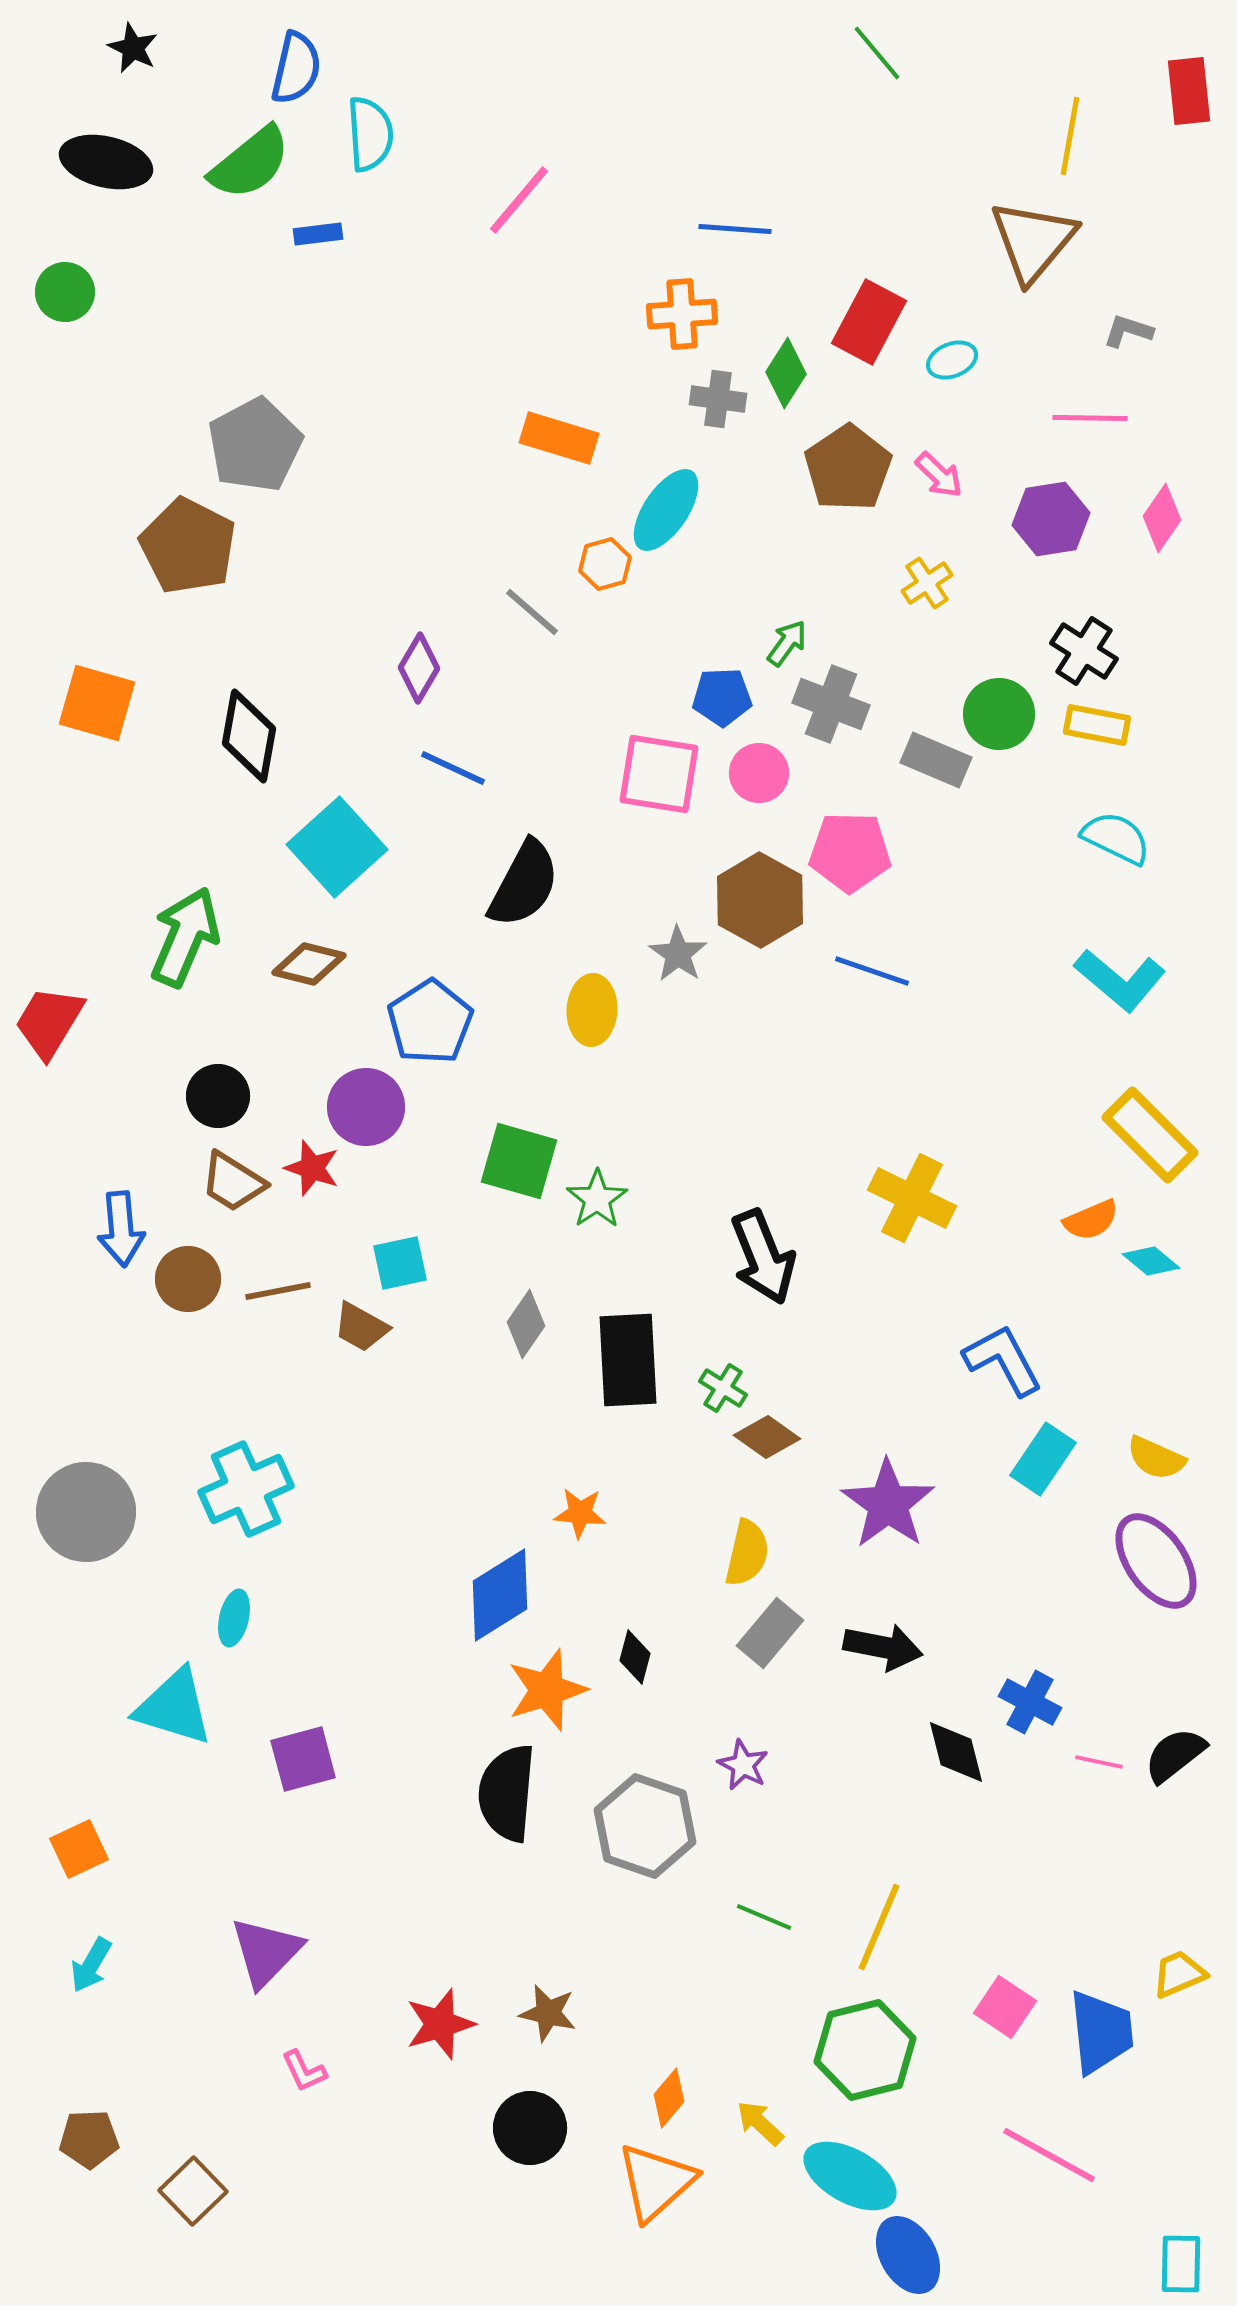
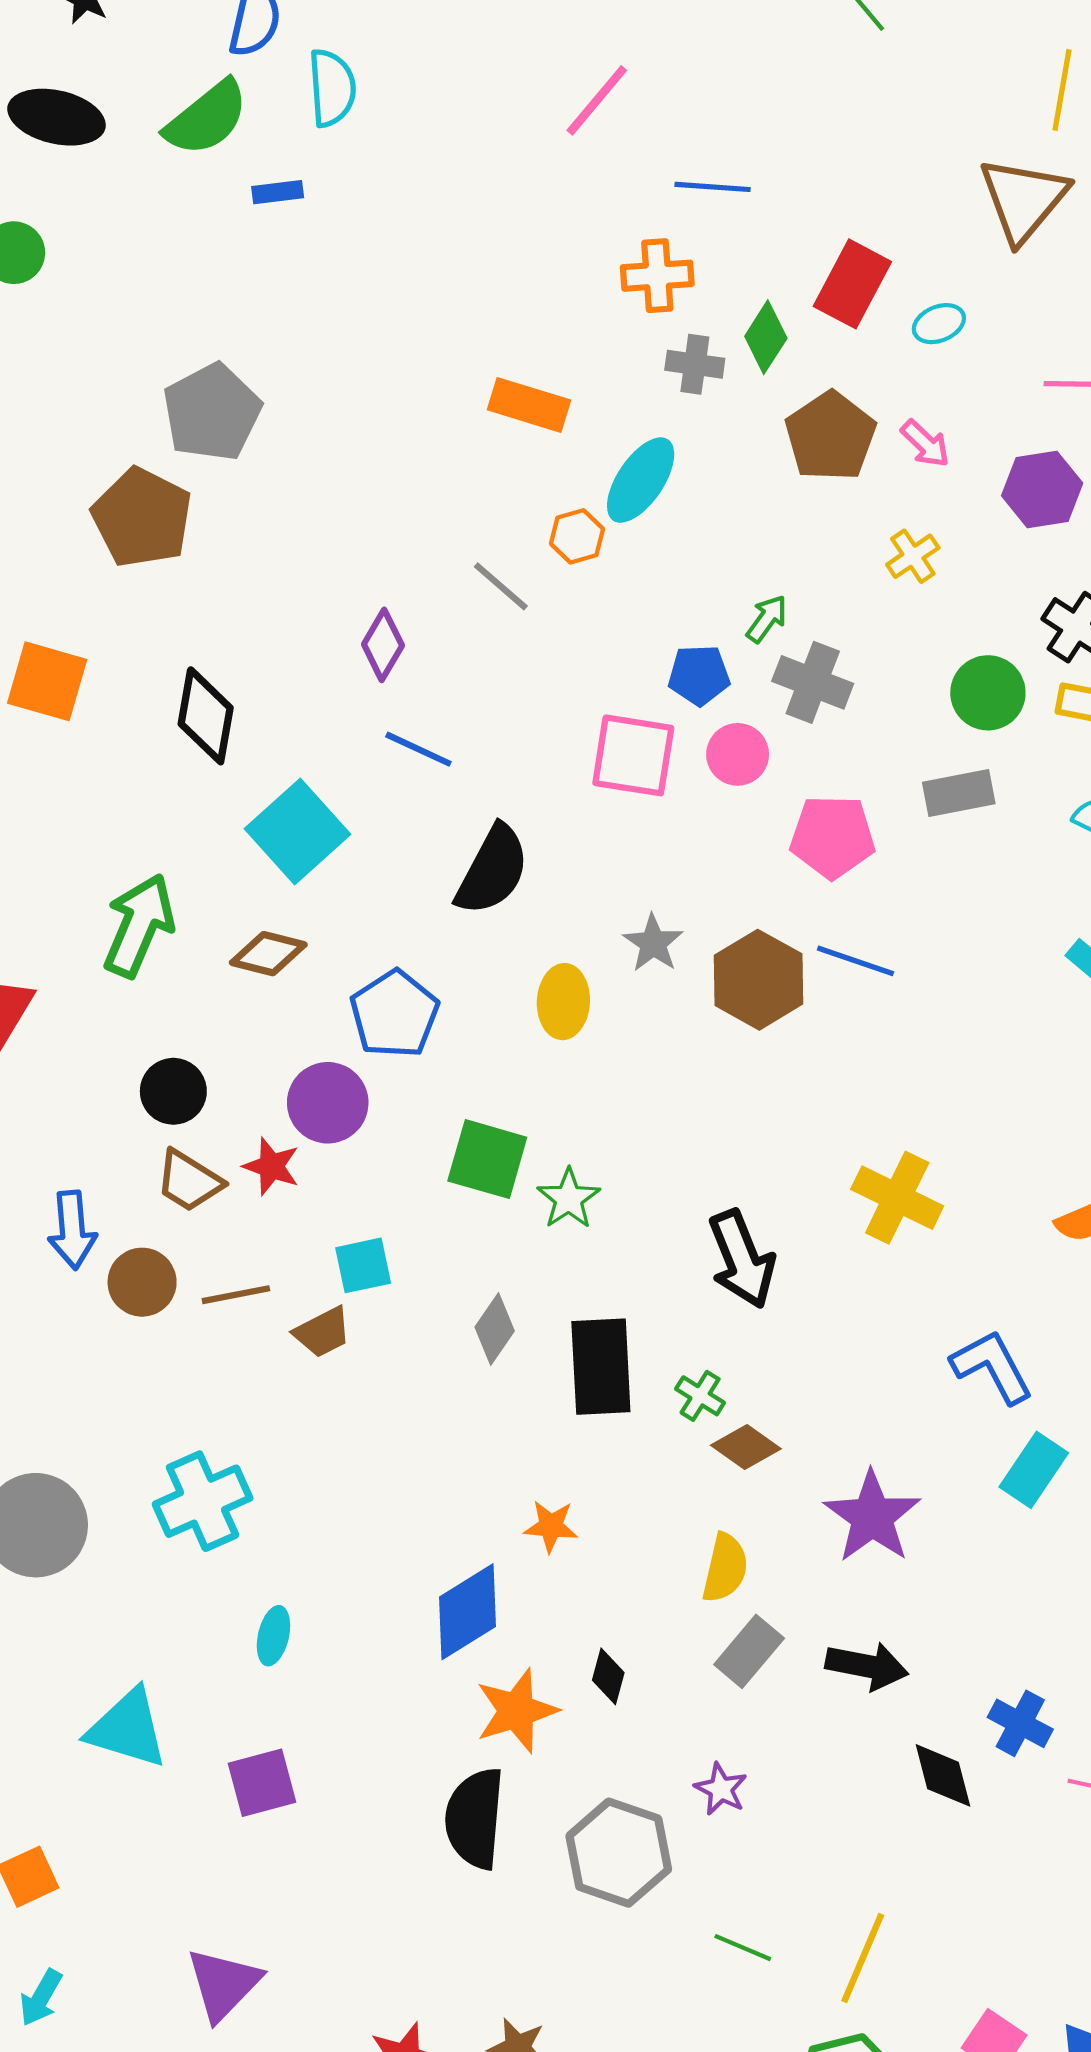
pink line: (519, 200) -> (597, 100), moved
gray rectangle: (936, 760) -> (959, 793), moved, turned -34
brown hexagon: (760, 900) -> (758, 980), moved
brown trapezoid: (361, 1327) -> (322, 1332), turned -56
cyan ellipse: (234, 1618) -> (273, 1636), moved

